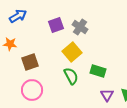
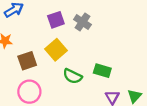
yellow square: (72, 52) -> (56, 50), moved
green semicircle: (71, 76) -> (72, 76), turned 144

